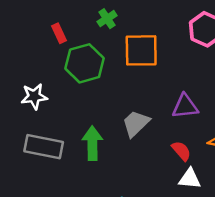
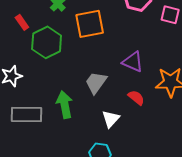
purple triangle: (185, 106) -> (133, 62), turned 40
white triangle: (190, 179) -> (111, 119), moved, turned -42

